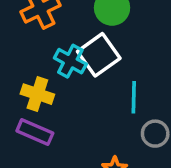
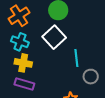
cyan cross: (70, 61) -> (20, 42), moved

